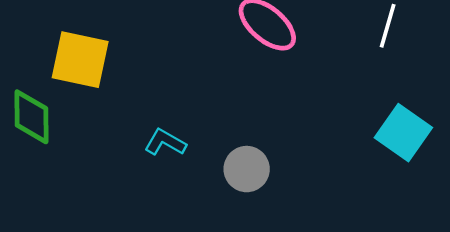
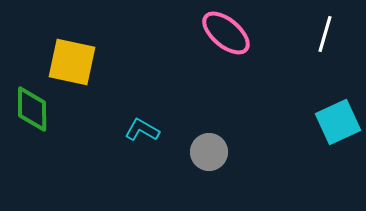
cyan square: (403, 133) -> (338, 122), turned 30

